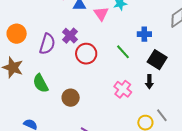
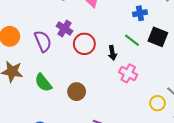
purple semicircle: (47, 44) -> (43, 41), turned -30
green line: (123, 52) -> (132, 40), moved
black arrow: (149, 82) -> (112, 53), moved

